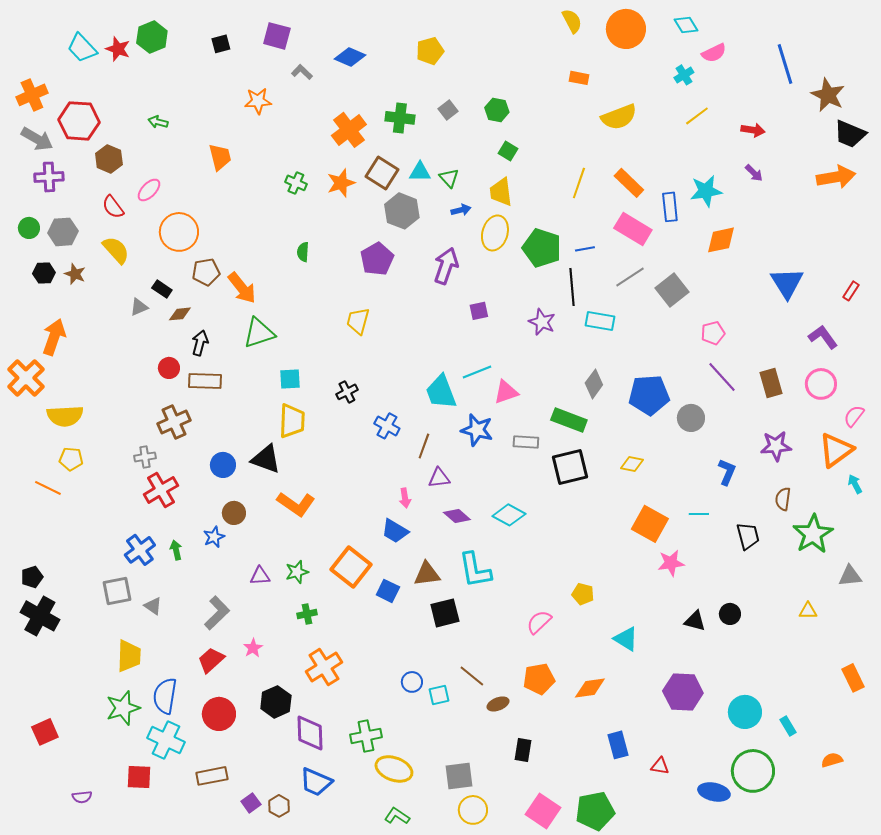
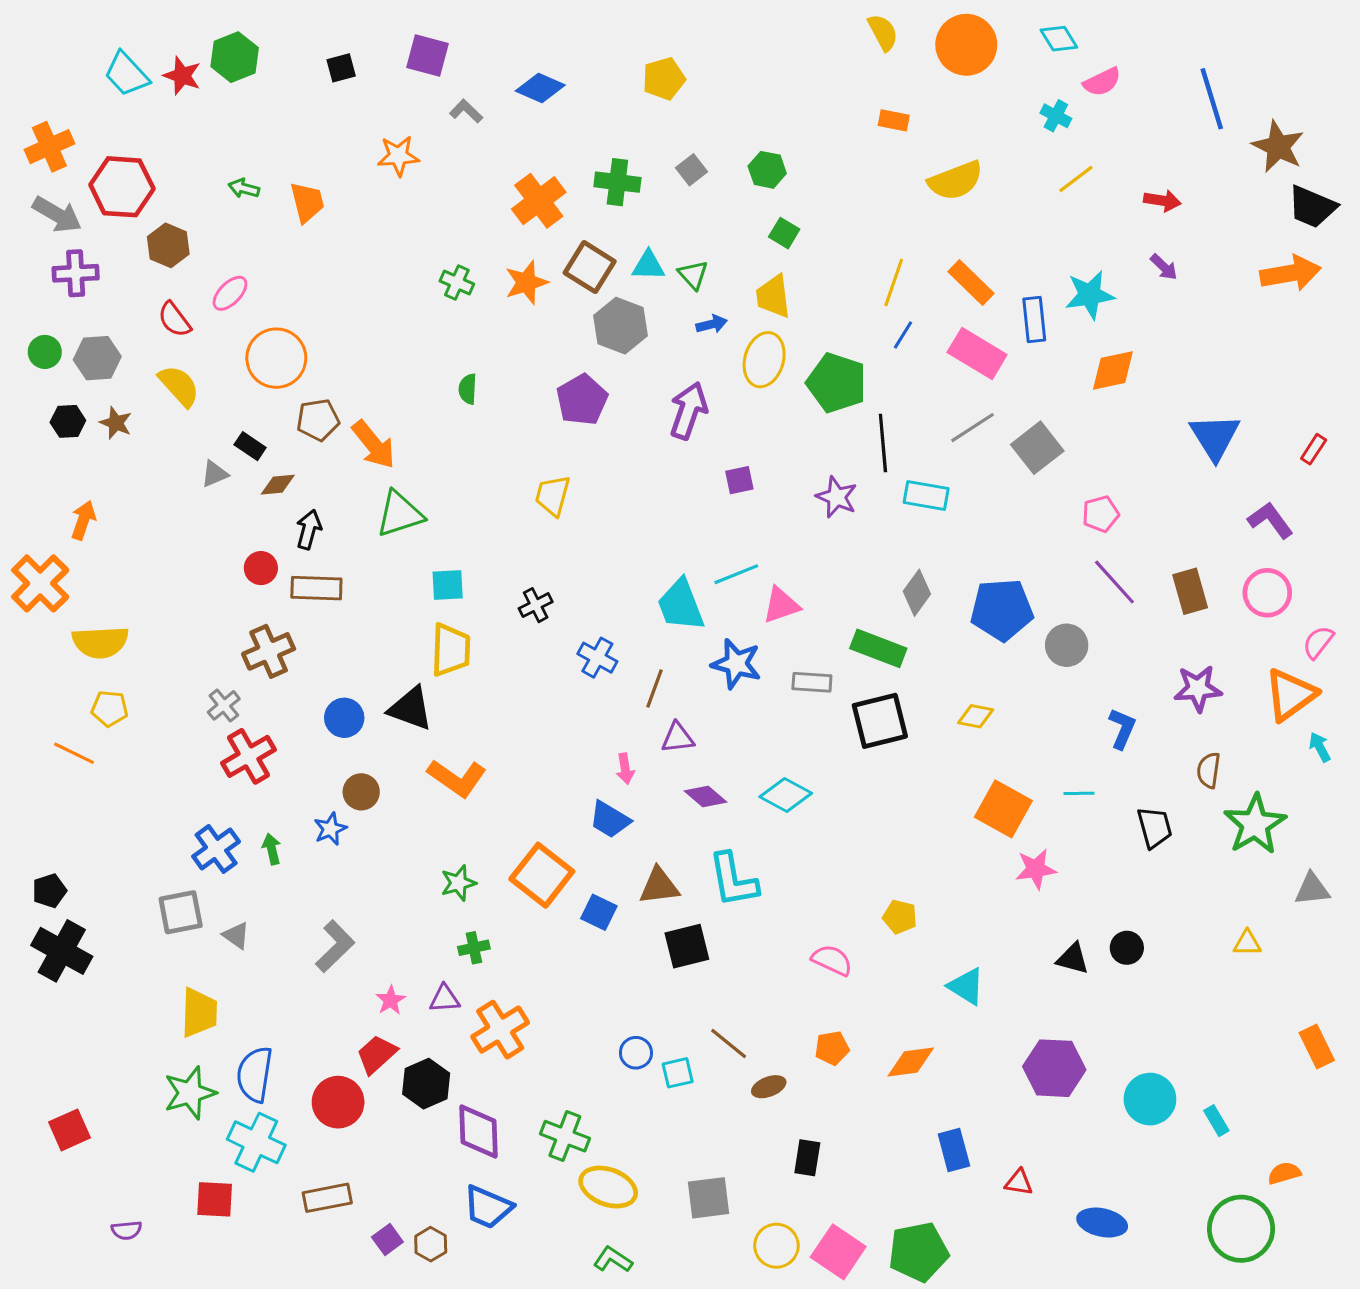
cyan cross: (684, 75) -> (1056, 116), turned -30
orange trapezoid: (220, 157) -> (307, 202), moved
blue line: (585, 249) -> (903, 335), moved, turned -48
orange arrow: (54, 337) -> (83, 520), size x0.7
gray cross: (145, 457) -> (224, 705), turned -30
purple triangle: (260, 576) -> (445, 999), moved
pink semicircle: (539, 622) -> (832, 960), turned 68
red trapezoid: (211, 660) -> (377, 1054), moved
orange pentagon: (539, 679) -> (832, 1048), size x0.7
green cross: (366, 736) -> (565, 1136), turned 32
green circle: (753, 771) -> (1241, 1229), moved
yellow circle: (473, 810) -> (776, 1246), moved

